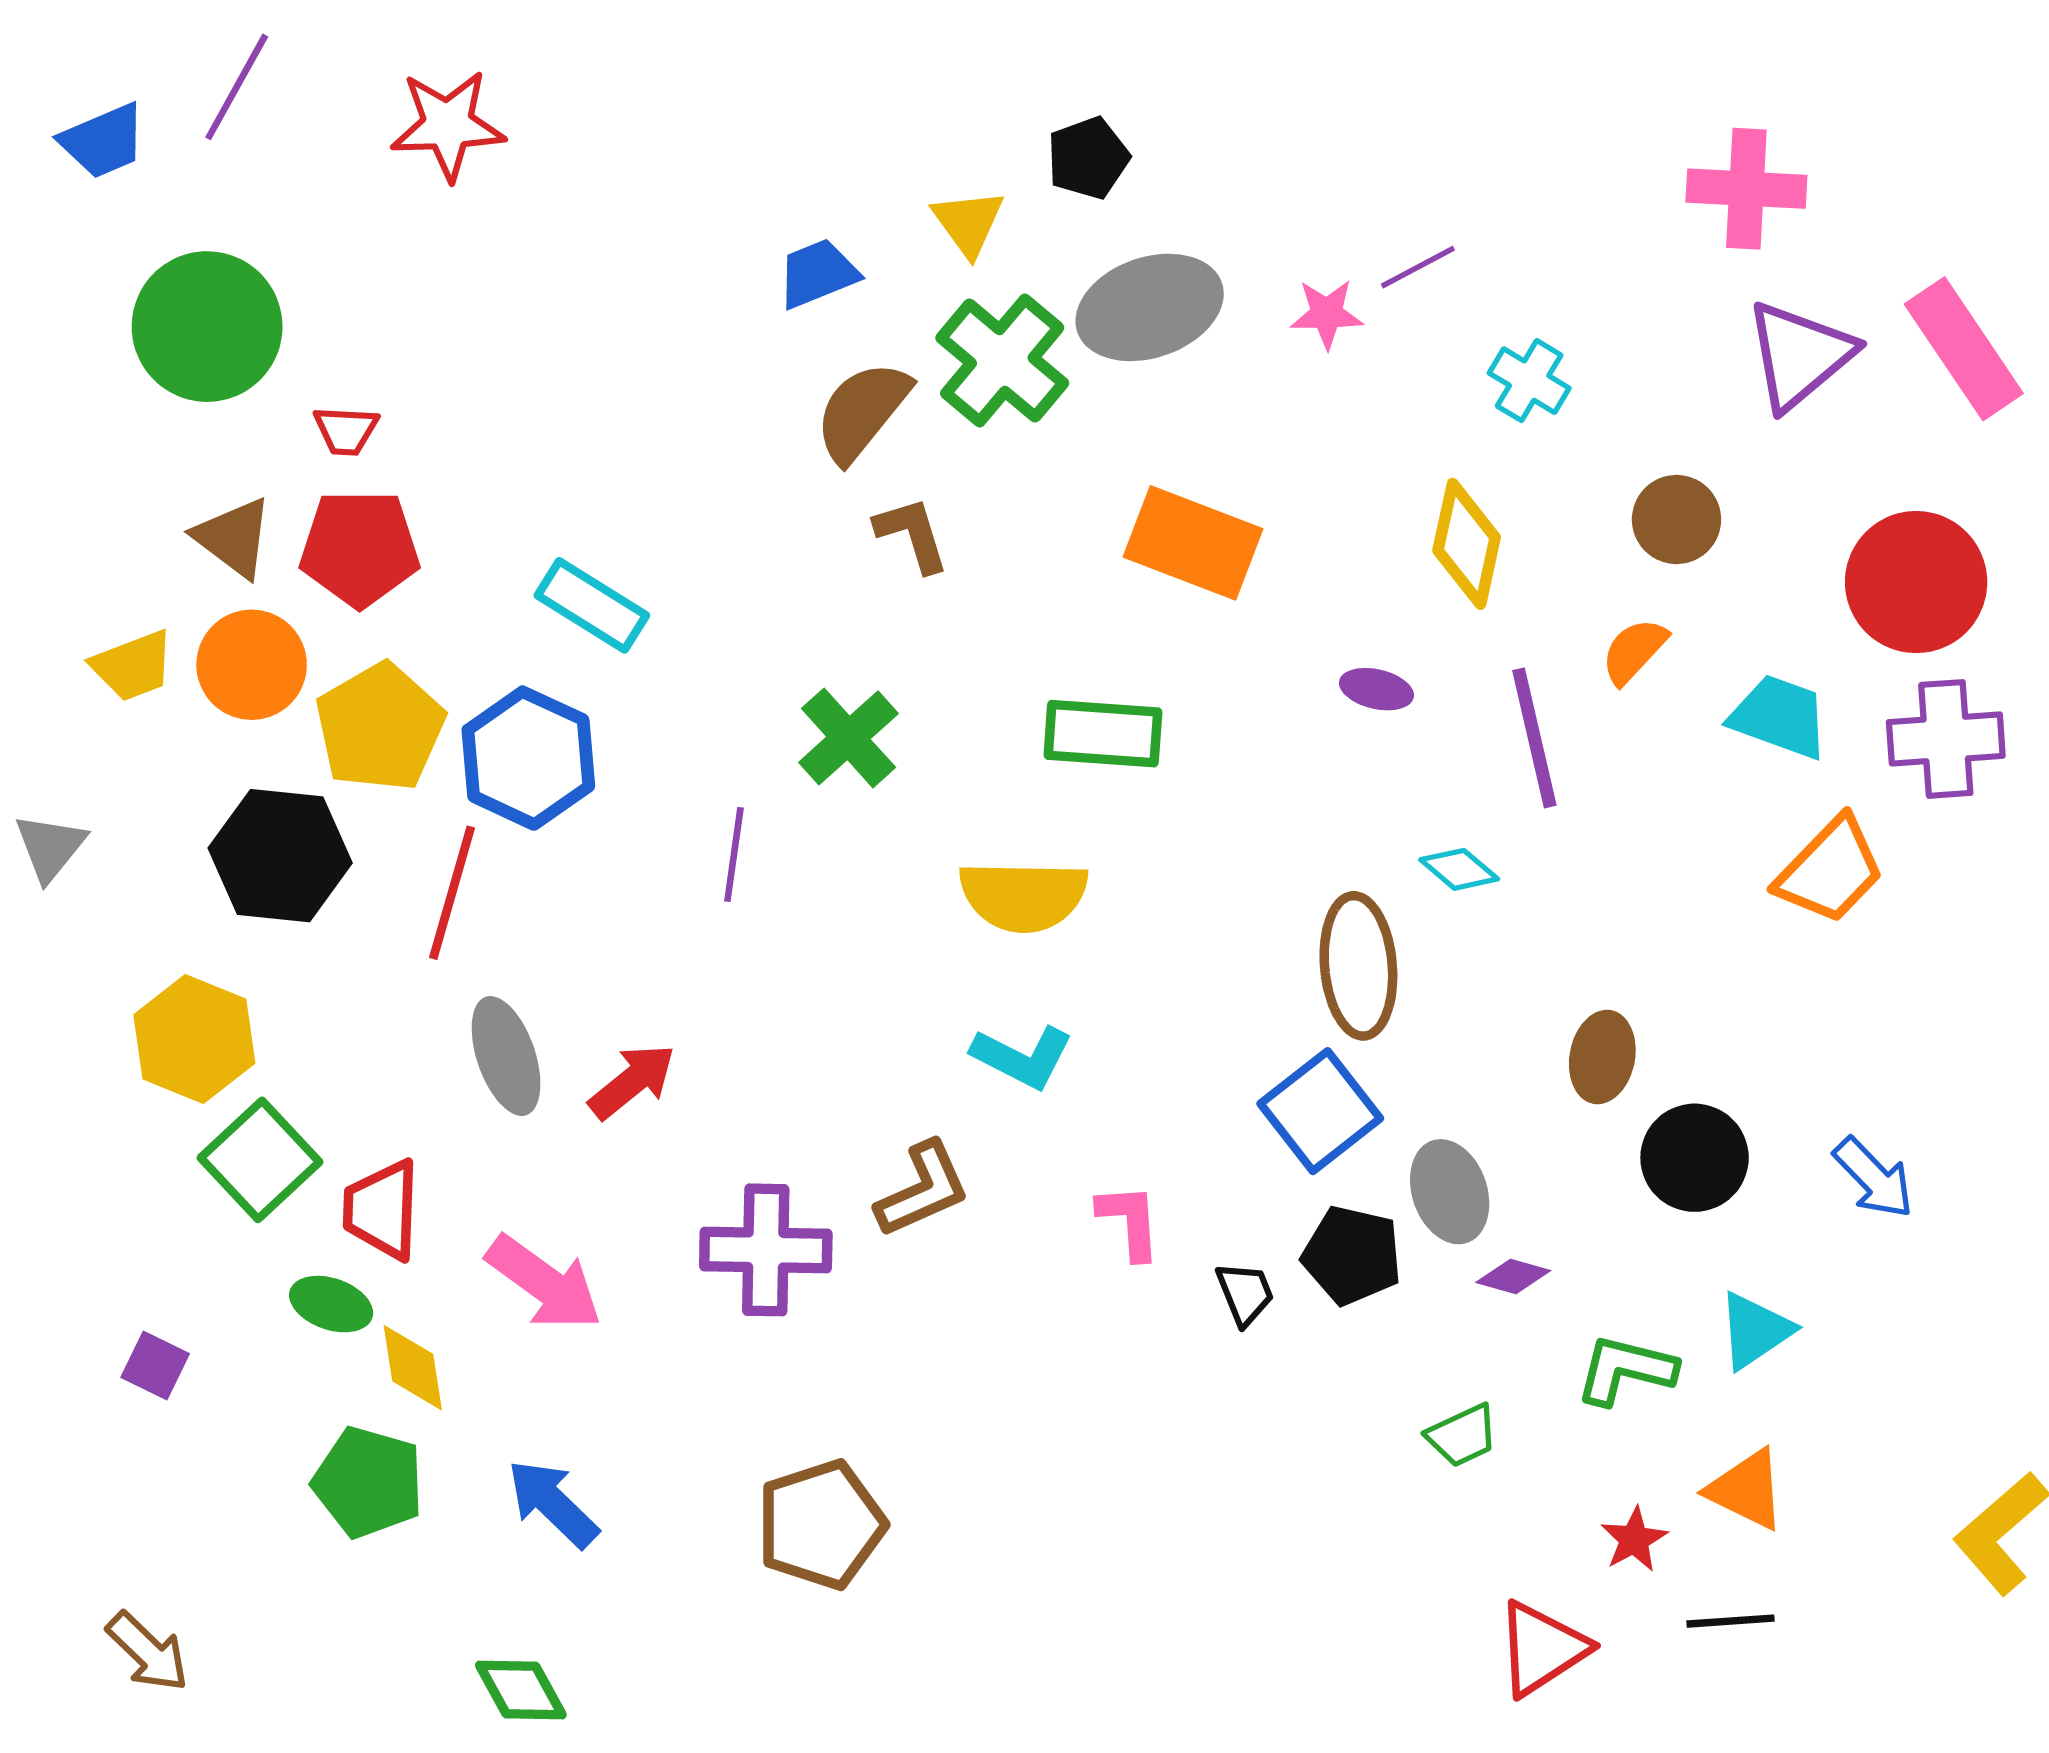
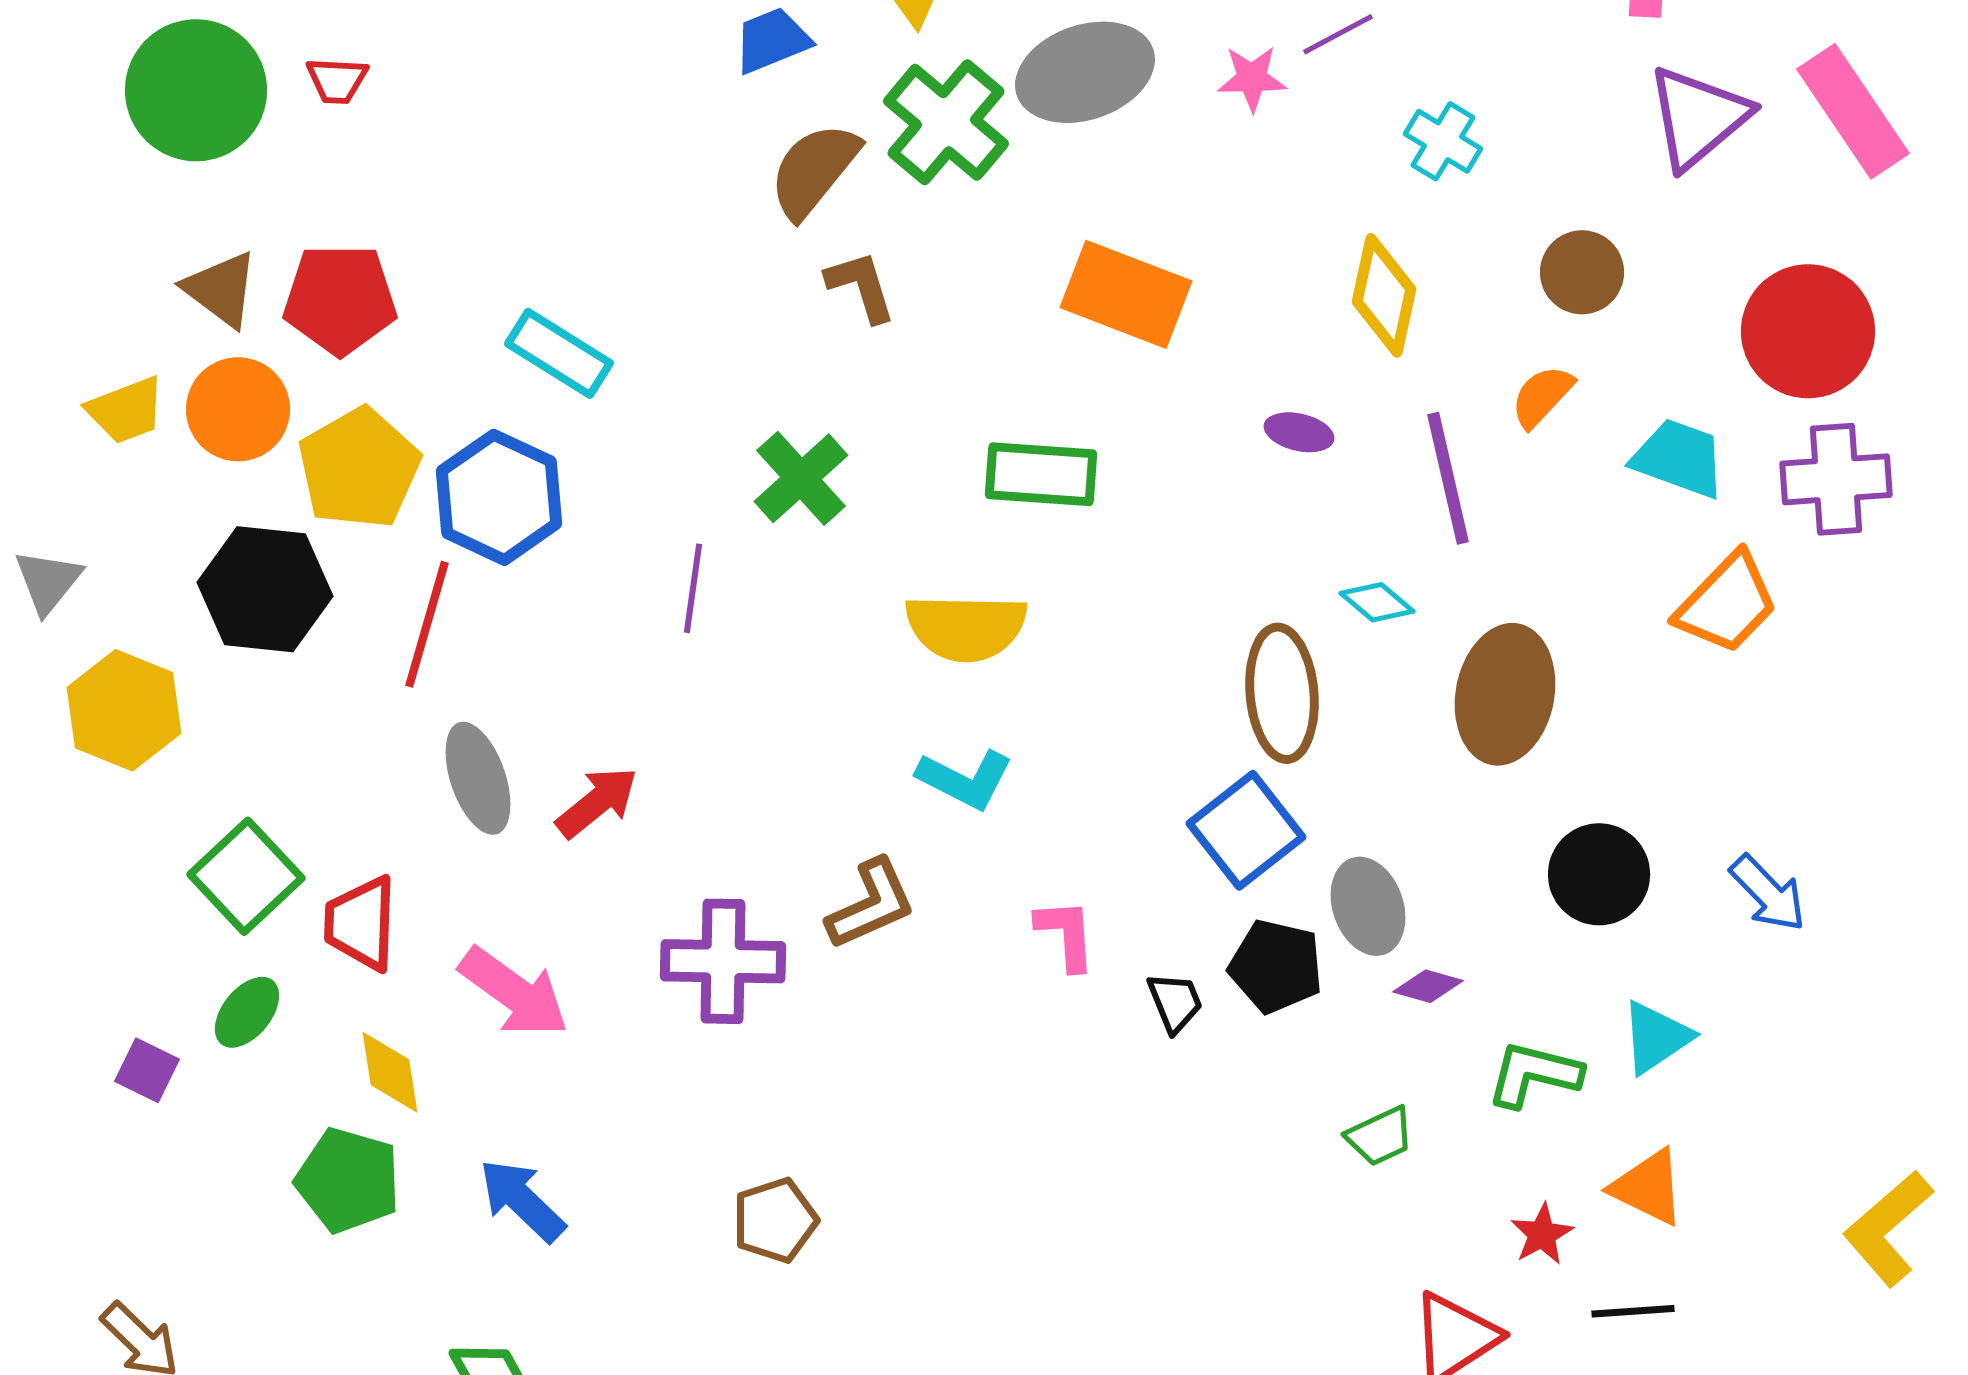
red trapezoid: (346, 430) -> (337, 80), moved
yellow hexagon: (194, 1039) -> (124, 710), moved
brown ellipse: (1602, 1057) -> (1505, 694), moved, size x1.6
green ellipse: (331, 1304) -> (247, 1012), moved, turned -70
brown pentagon: (821, 1525) -> (775, 1220), size x0.7

